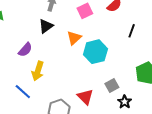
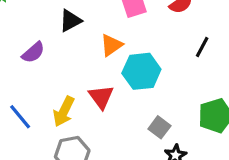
yellow arrow: (38, 71) -> (64, 111), moved
gray square: (112, 86) -> (159, 127), turned -32
red triangle: (85, 97) -> (101, 97), moved

